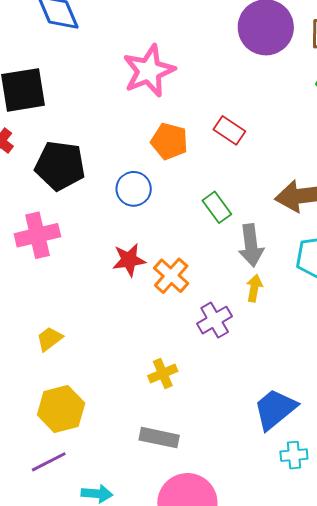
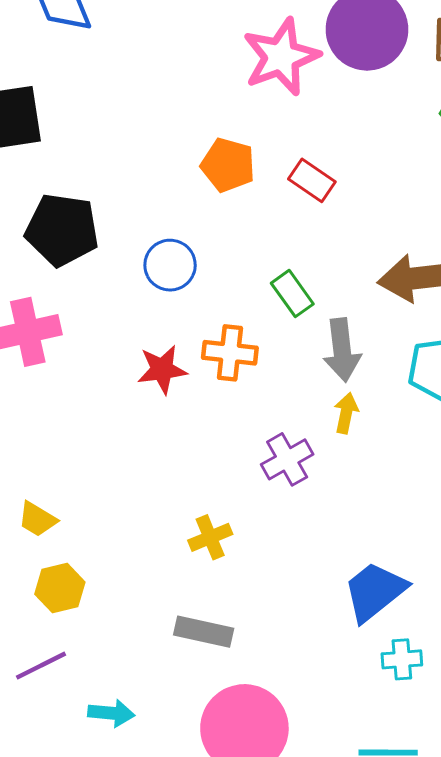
pink star: (149, 71) -> (281, 57), moved
orange pentagon: (169, 141) -> (228, 165), moved
orange cross: (171, 276) -> (230, 353), moved, turned -36
yellow trapezoid: (49, 339) -> (37, 519), moved, turned -112
yellow hexagon: (61, 409) -> (60, 588), size x0.7

